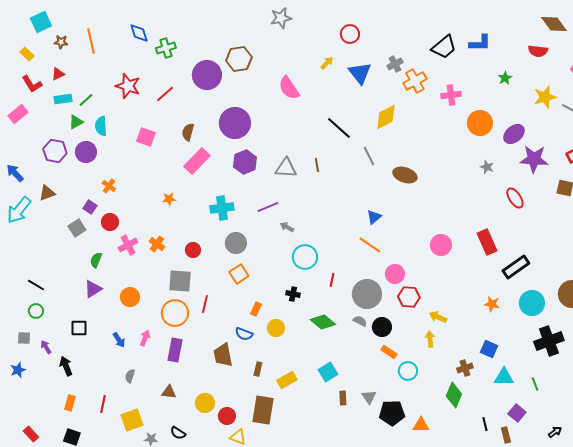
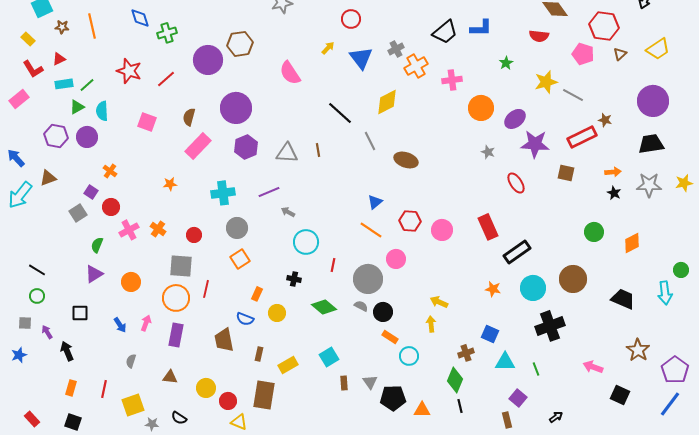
red hexagon: (409, 297) -> (410, 221), moved
black line: (485, 424) -> (460, 406), moved

